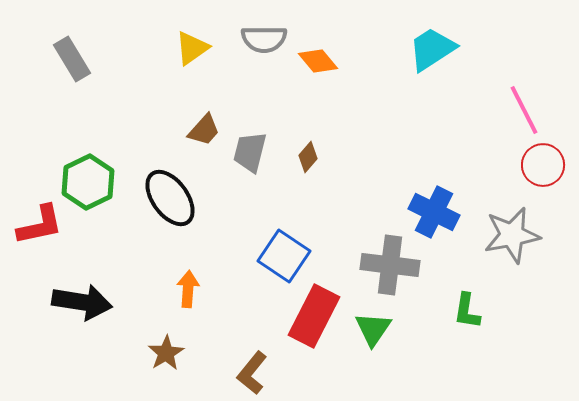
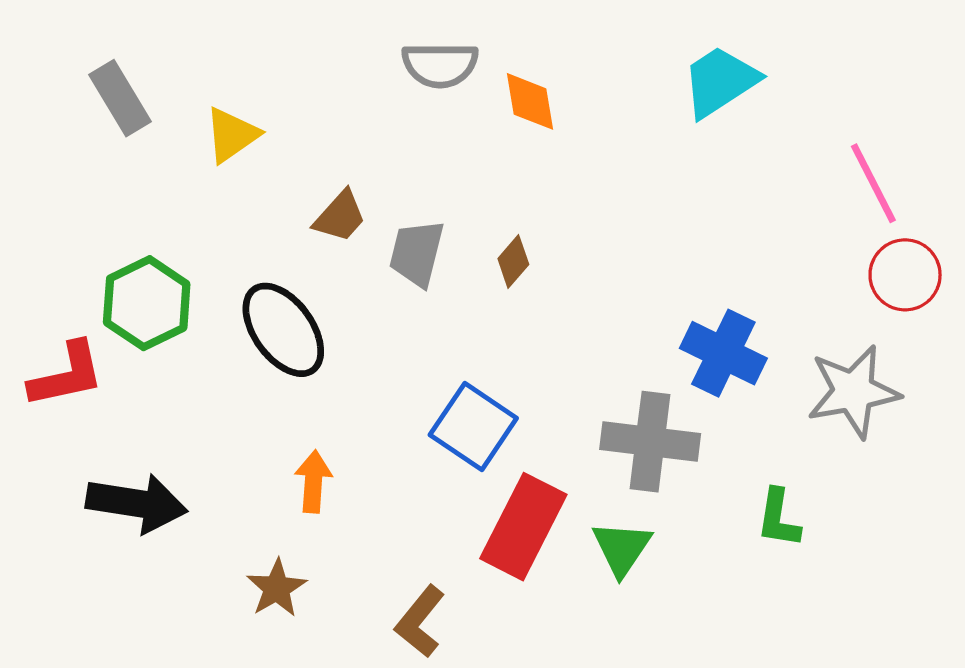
yellow triangle: (192, 48) -> (232, 135), moved
orange diamond: (318, 61) -> (530, 101), turned 30

